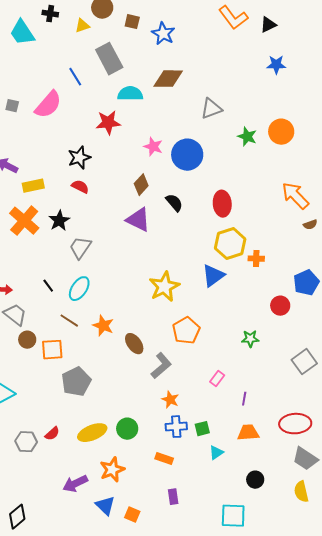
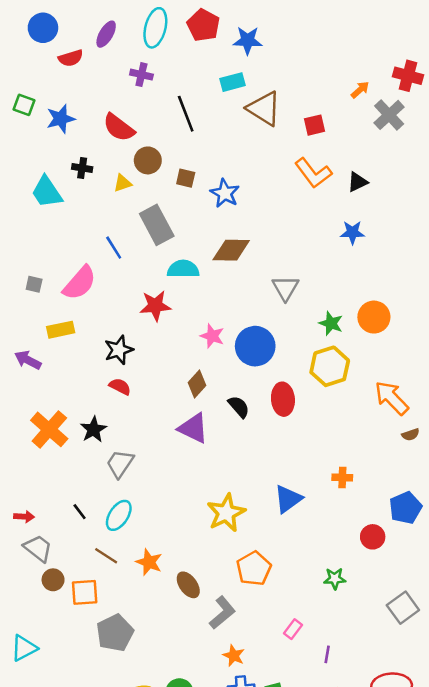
blue star: (276, 65) -> (352, 232), moved
gray triangle: (211, 109) -> (285, 288), turned -40
yellow rectangle: (33, 186) -> (61, 330), moved
red ellipse: (222, 204) -> (283, 399), moved
yellow hexagon: (230, 244) -> (330, 366), moved

